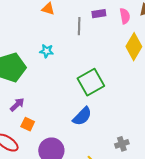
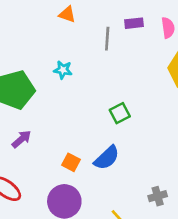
green square: (91, 82) -> (120, 113), size x0.6
orange square: (28, 124) -> (71, 162), moved

